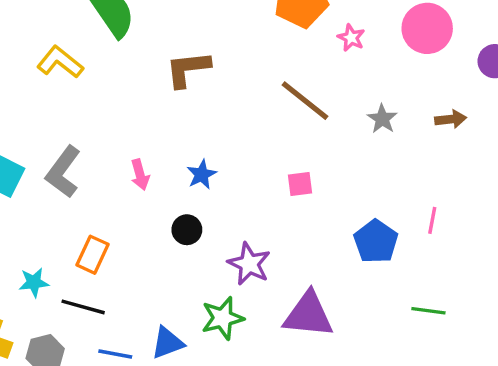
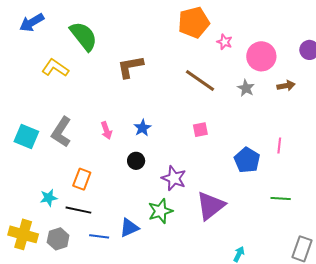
pink circle: (427, 28) -> (261, 56), moved
purple triangle: (308, 315) -> (211, 206), turned -40

